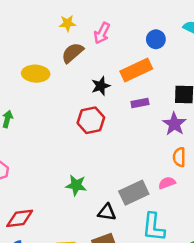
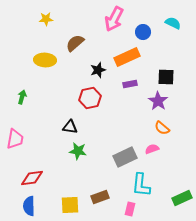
yellow star: (68, 23) -> (46, 19), moved
pink arrow: (102, 33) -> (114, 19), moved, size x1.4
orange semicircle: (179, 157) -> (162, 128), turned -49
black triangle: (107, 212) -> (70, 127), moved

